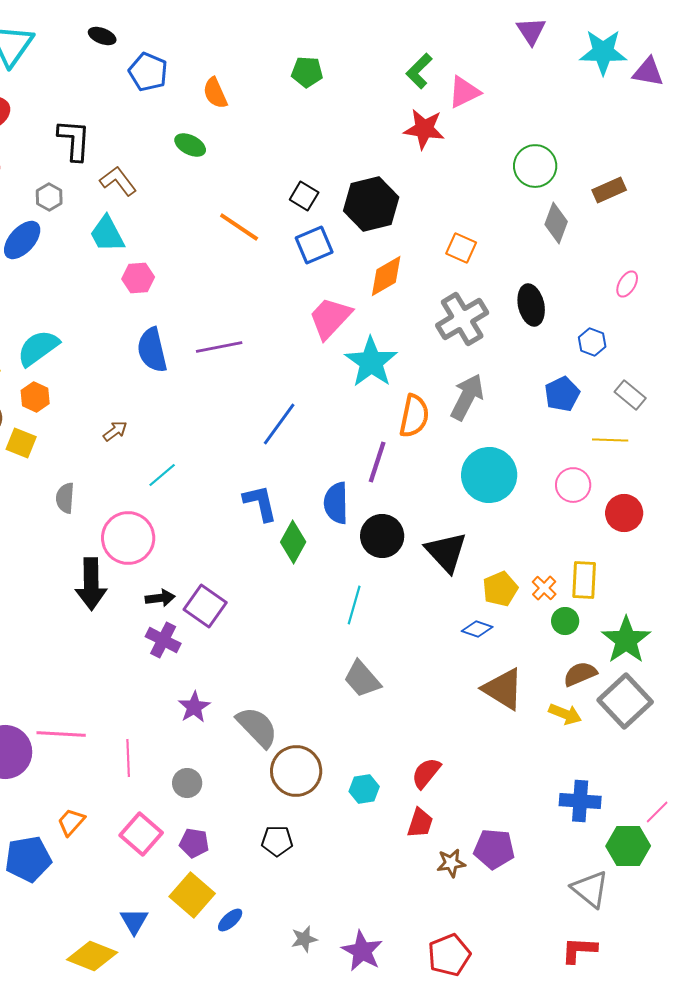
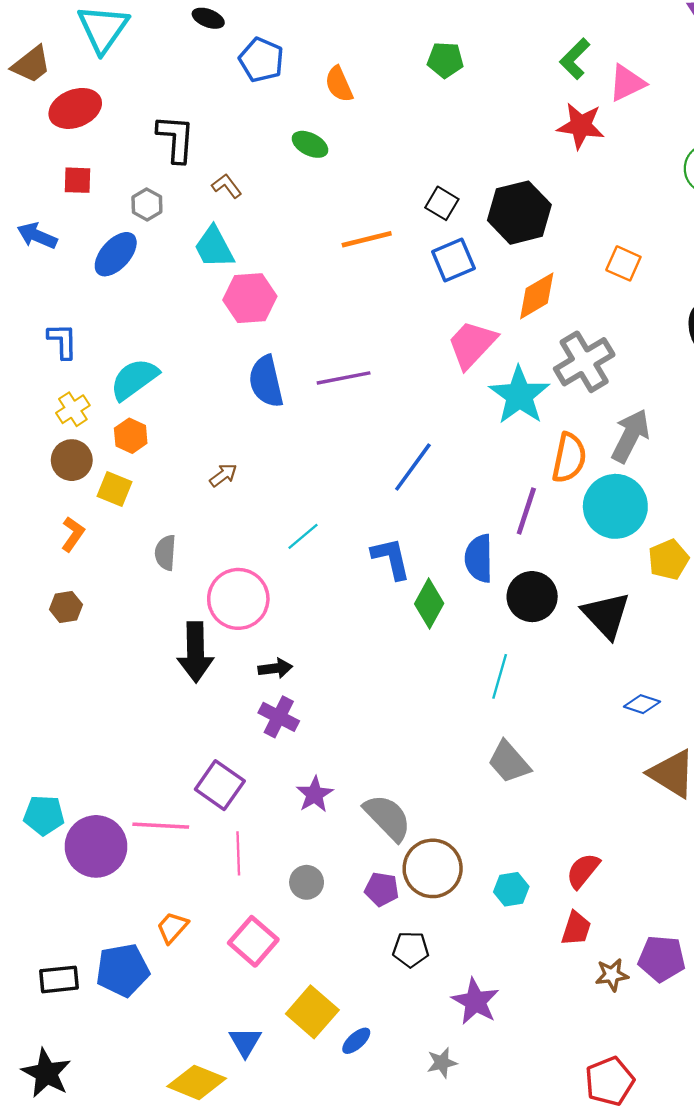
brown L-shape: (118, 181) -> (227, 186), size x0.7
orange line: (239, 227) -> (367, 239), turned -48
pink hexagon: (138, 278) -> (250, 298), size x1.4
gray cross: (462, 319) -> (584, 362), moved
cyan line: (162, 475) -> (303, 536), moved
cyan circle: (489, 475) -> (615, 506), moved
yellow pentagon: (500, 589) -> (669, 560), moved
purple square: (205, 606) -> (220, 785), moved
purple pentagon: (194, 843) -> (382, 889), moved
purple star: (362, 951) -> (475, 1001), moved

